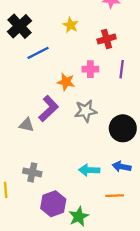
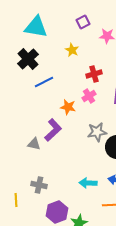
yellow star: (71, 25) -> (72, 50), moved
red cross: (107, 39) -> (94, 74), moved
pink cross: (90, 69) -> (89, 96), turned -32
gray star: (86, 111) -> (97, 132), moved

